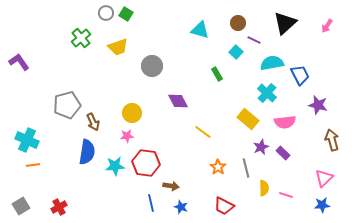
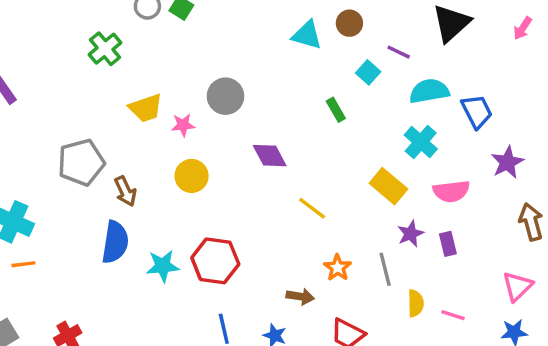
brown circle: (238, 23) -> (349, 23), moved
yellow trapezoid: (118, 47) -> (146, 108), moved
purple star: (318, 105) -> (507, 162), turned 30
pink star: (127, 136) -> (183, 125), moved
purple rectangle: (283, 153) -> (448, 244), turned 32
brown arrow: (171, 186) -> (300, 296), moved

